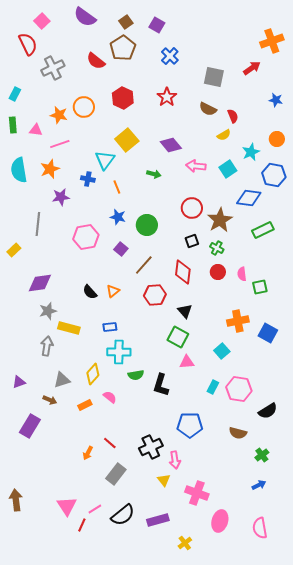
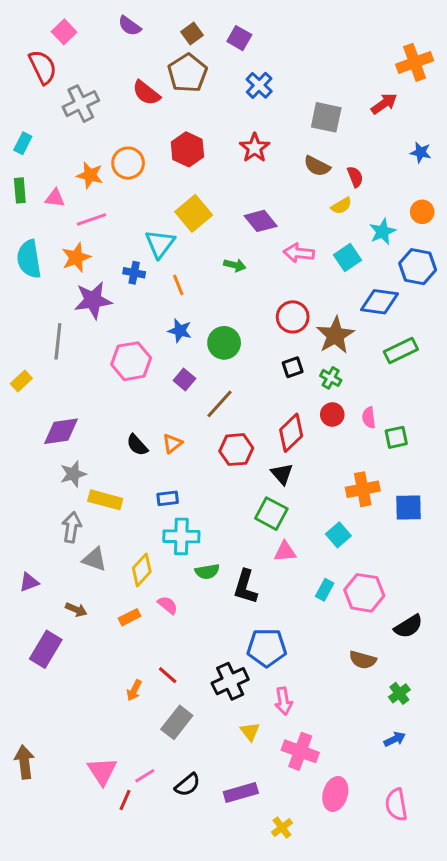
purple semicircle: (85, 17) -> (130, 26), size x0.7
purple star: (61, 197) -> (93, 300), size x1.4
red diamond: (183, 272) -> (291, 433), moved, turned 40
blue square: (268, 333) -> (408, 507), turned -30
gray triangle: (62, 380) -> (95, 559), moved, turned 36
blue pentagon: (190, 425) -> (267, 648), moved
pink arrow: (175, 460) -> (283, 701), moved
black semicircle: (123, 515) -> (187, 785), size x0.7

